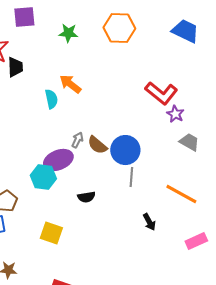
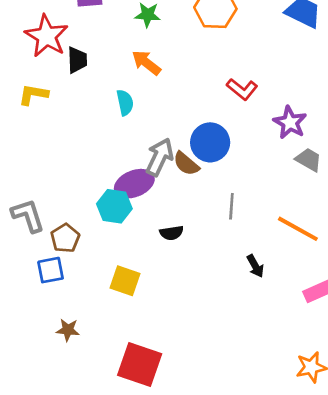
orange arrow: (70, 84) -> (146, 63), moved
red L-shape: (161, 93) -> (242, 89), moved, size x0.7
purple star: (175, 114) -> (290, 122), size x1.4
gray arrow: (77, 140) -> (160, 157), size x1.8
blue circle: (125, 150) -> (210, 142), moved

